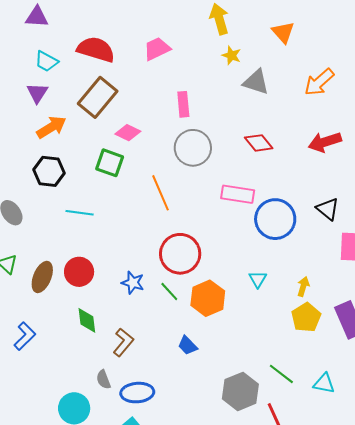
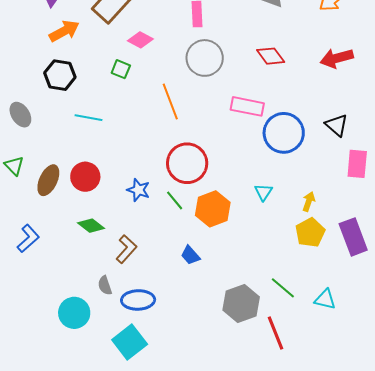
green square: (110, 163) -> (121, 69), size x0.7
green diamond: (87, 320) -> (91, 226), turned -48

